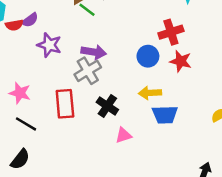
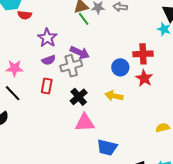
purple semicircle: (30, 20) -> (49, 60), moved
pink star: (20, 93) -> (15, 68), turned -30
red rectangle: (65, 104) -> (47, 86), size x0.7
blue trapezoid: (165, 115) -> (107, 147), moved
pink triangle: (123, 135) -> (85, 123), size x1.5

